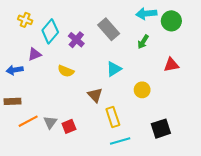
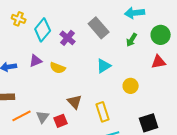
green circle: (171, 21) -> (161, 35), moved
purple triangle: (34, 54) -> (36, 61), moved
brown triangle: (95, 95) -> (75, 102), moved

